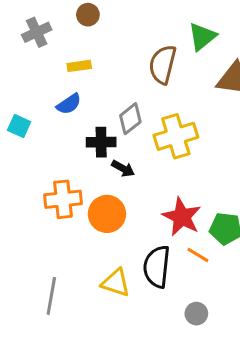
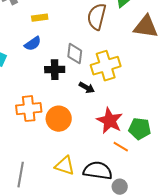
gray diamond: (130, 119) -> (75, 54), turned -45
black arrow: (123, 169) -> (87, 88), moved
black semicircle: (157, 267) -> (98, 171), moved, turned 92

